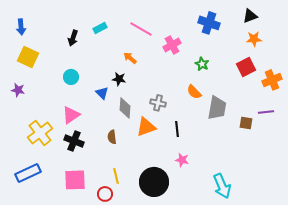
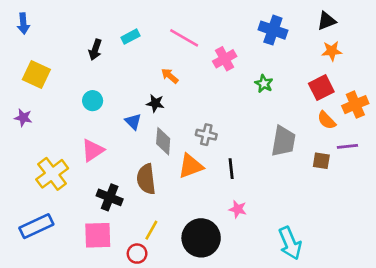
blue arrow: (21, 27) -> (23, 24), moved
orange semicircle: (194, 92) -> (327, 120), moved
brown semicircle: (112, 137) -> (146, 179), size x1.6
black cross: (74, 141) -> (110, 197), moved
yellow line: (116, 176) -> (151, 230), turned 42

